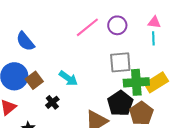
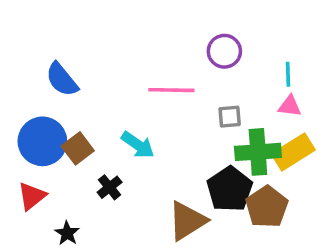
pink triangle: (154, 22) -> (290, 106), moved
pink line: (87, 27) -> (171, 90), moved, turned 40
gray square: (120, 62) -> (230, 117), size x0.6

